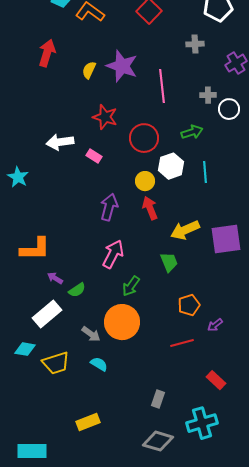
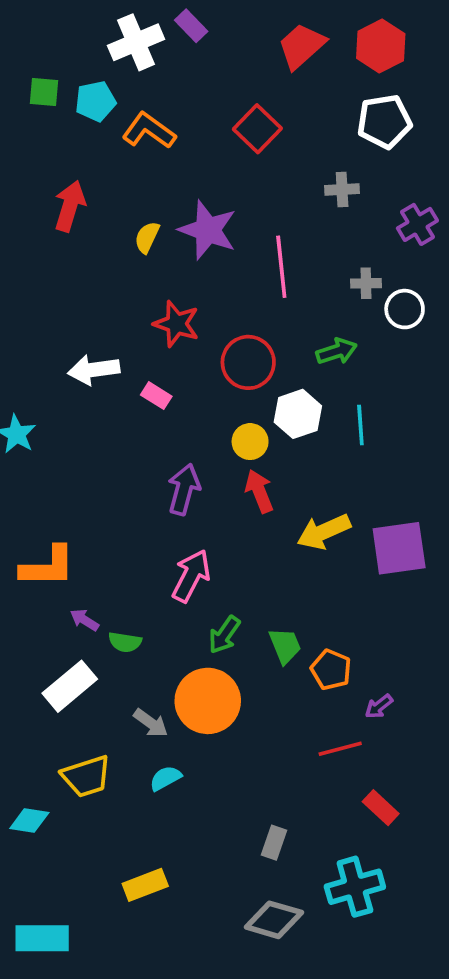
green trapezoid: (169, 262) -> (285, 646), moved
green semicircle: (77, 290) -> (125, 642), turned 42
orange pentagon: (189, 305) -> (331, 670), turned -30
red line: (182, 343) -> (340, 749), moved
cyan diamond: (25, 349) -> (29, 820), moved
cyan semicircle: (99, 364) -> (165, 778), turned -60

